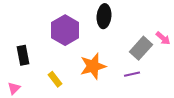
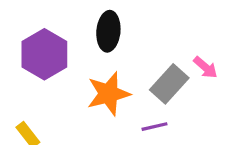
orange star: (93, 66) -> (108, 94), moved

